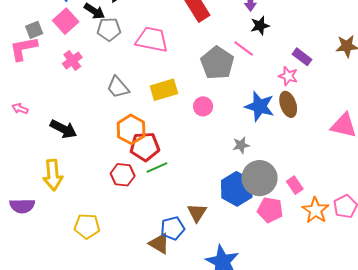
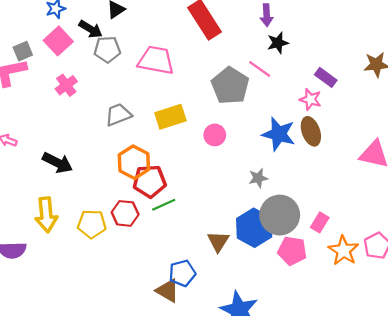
gray trapezoid: (118, 87) -> (118, 115), turned 110
pink rectangle: (295, 185) -> (320, 222), turned 66
brown triangle: (197, 213) -> (218, 241), moved
yellow pentagon: (87, 226) -> (92, 224), moved

